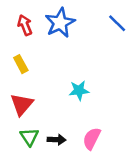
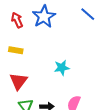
yellow rectangle: (21, 64) -> (16, 50), turned -48

